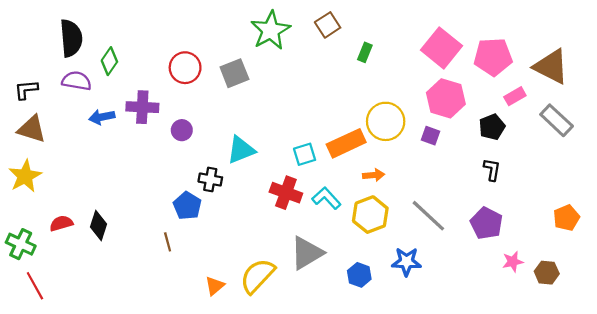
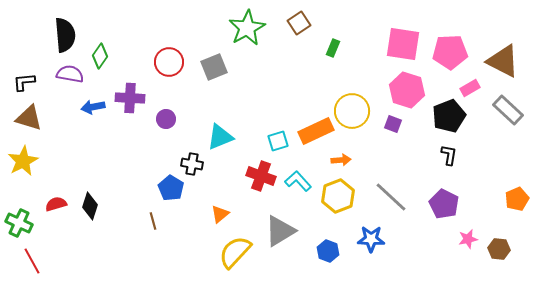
pink square: (442, 48) -> (403, 44), turned -30
black pentagon: (492, 127) -> (449, 116), size x1.4
orange triangle: (215, 286) -> (220, 214), moved

